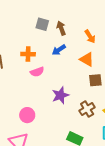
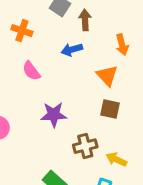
orange cross: (28, 54) -> (22, 31), moved
pink semicircle: (37, 72) -> (31, 71), turned 56

